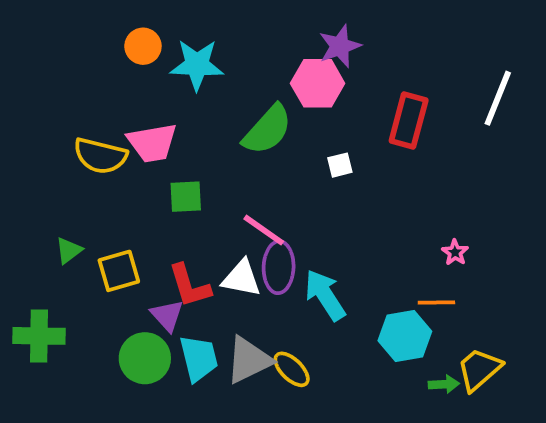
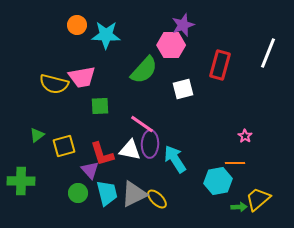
white square: (340, 165) -> (183, 89), size x1.5
green circle: (145, 358) -> (78, 193), size x0.7

